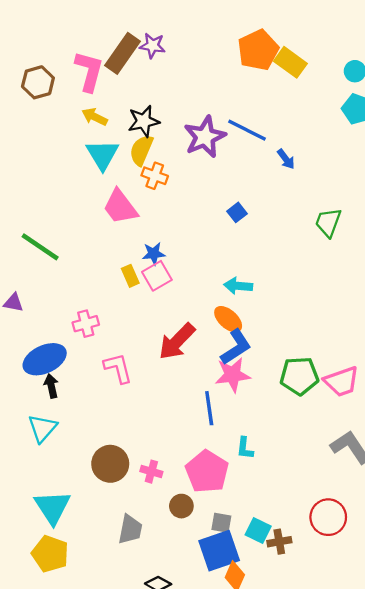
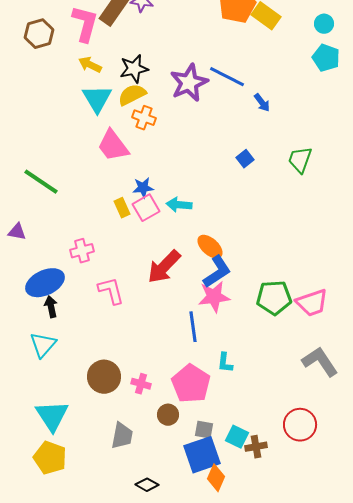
yellow semicircle: (141, 150) -> (132, 95), turned 40
blue square: (237, 212) -> (245, 159), moved
cyan arrow: (238, 286) -> (179, 205), moved

